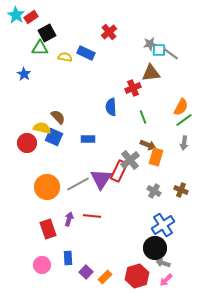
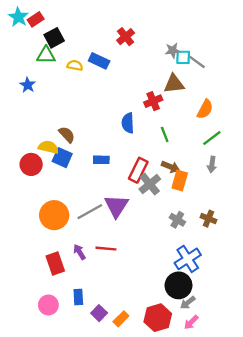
orange semicircle: (181, 107) -> (205, 109), moved
red rectangle: (119, 171) -> (138, 170), moved
purple arrow: (69, 219) -> (79, 252), turned -48
gray arrow: (163, 263) -> (188, 303), turned -56

